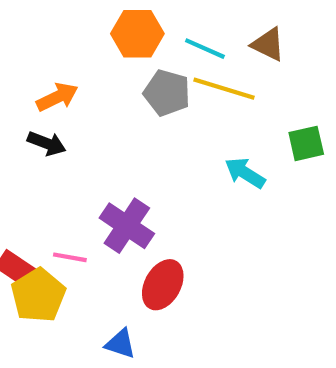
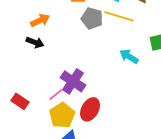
pink line: (70, 257) -> (56, 94), moved, turned -49
yellow pentagon: (38, 295) -> (62, 115), moved

